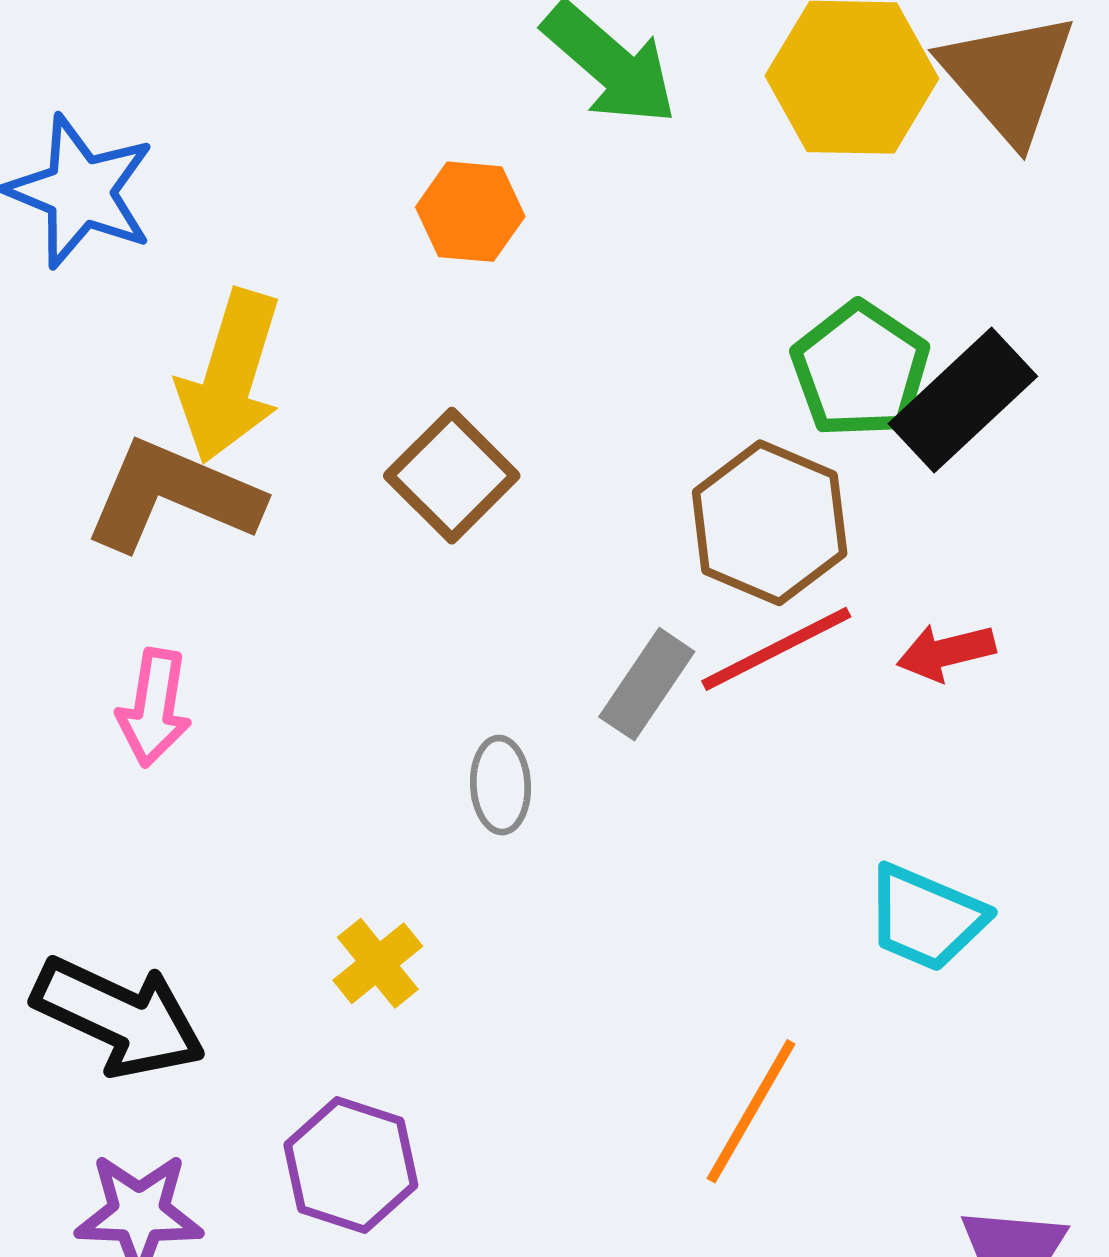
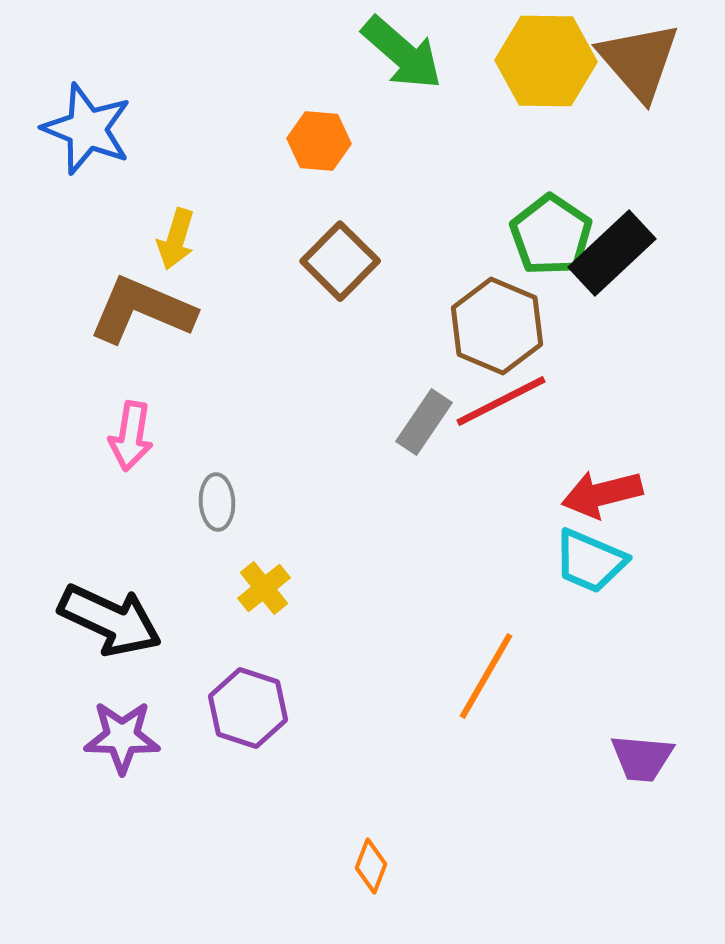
yellow arrow: (230, 376) -> (176, 239), size x0.6
brown square: (452, 476) -> (340, 261), moved
red arrow: (946, 652) -> (602, 494), moved, size x1.4
gray ellipse: (501, 785) -> (217, 502), moved

